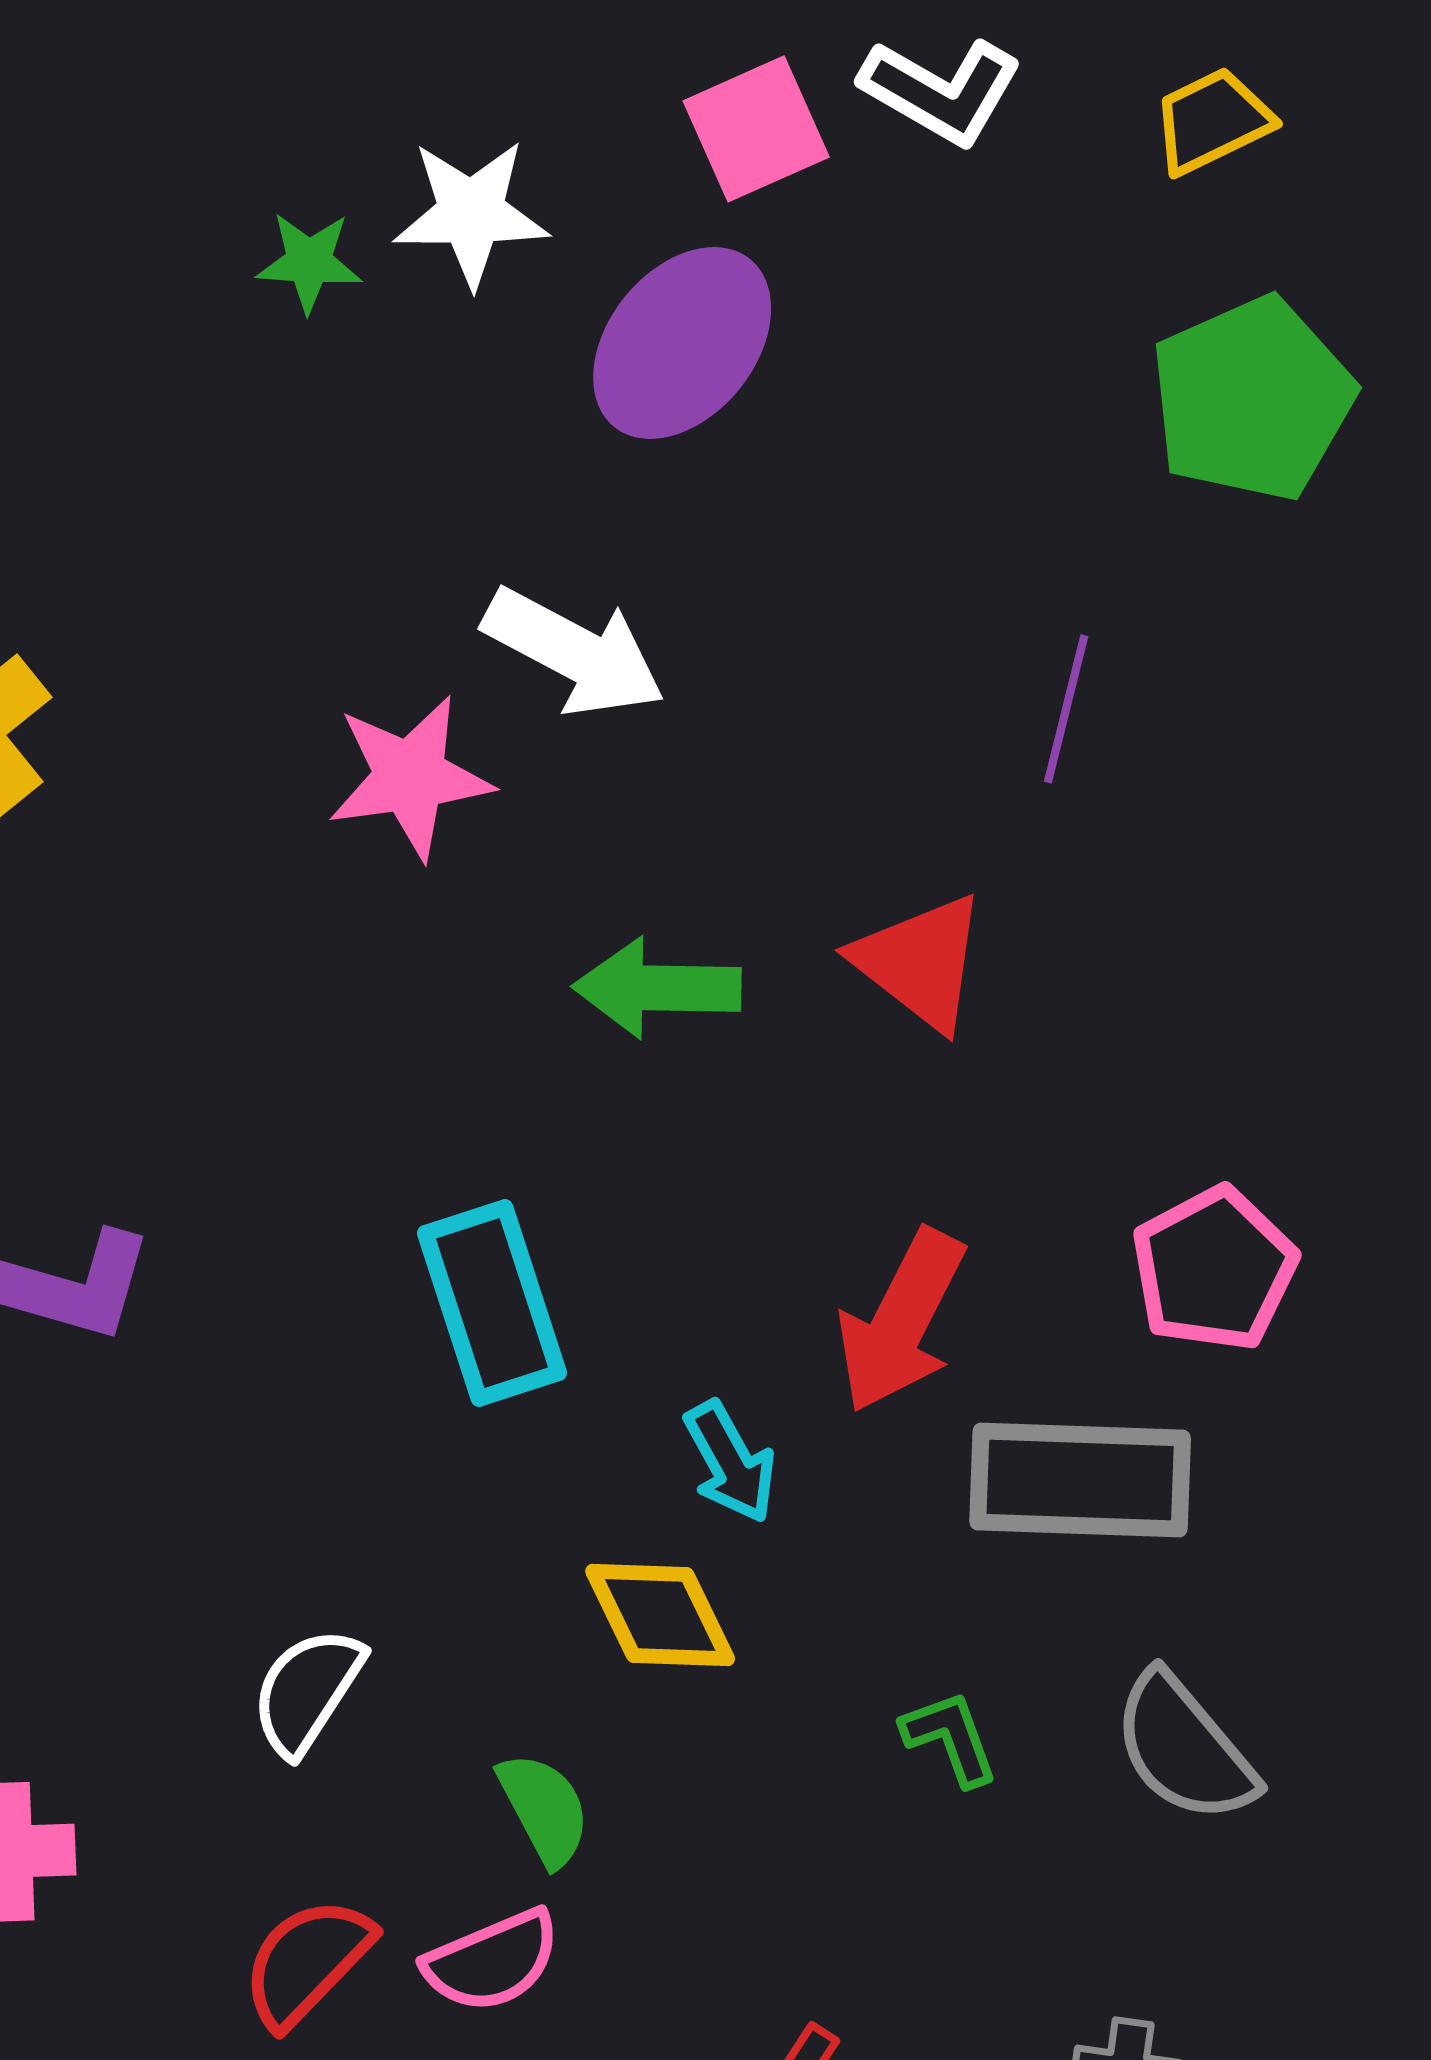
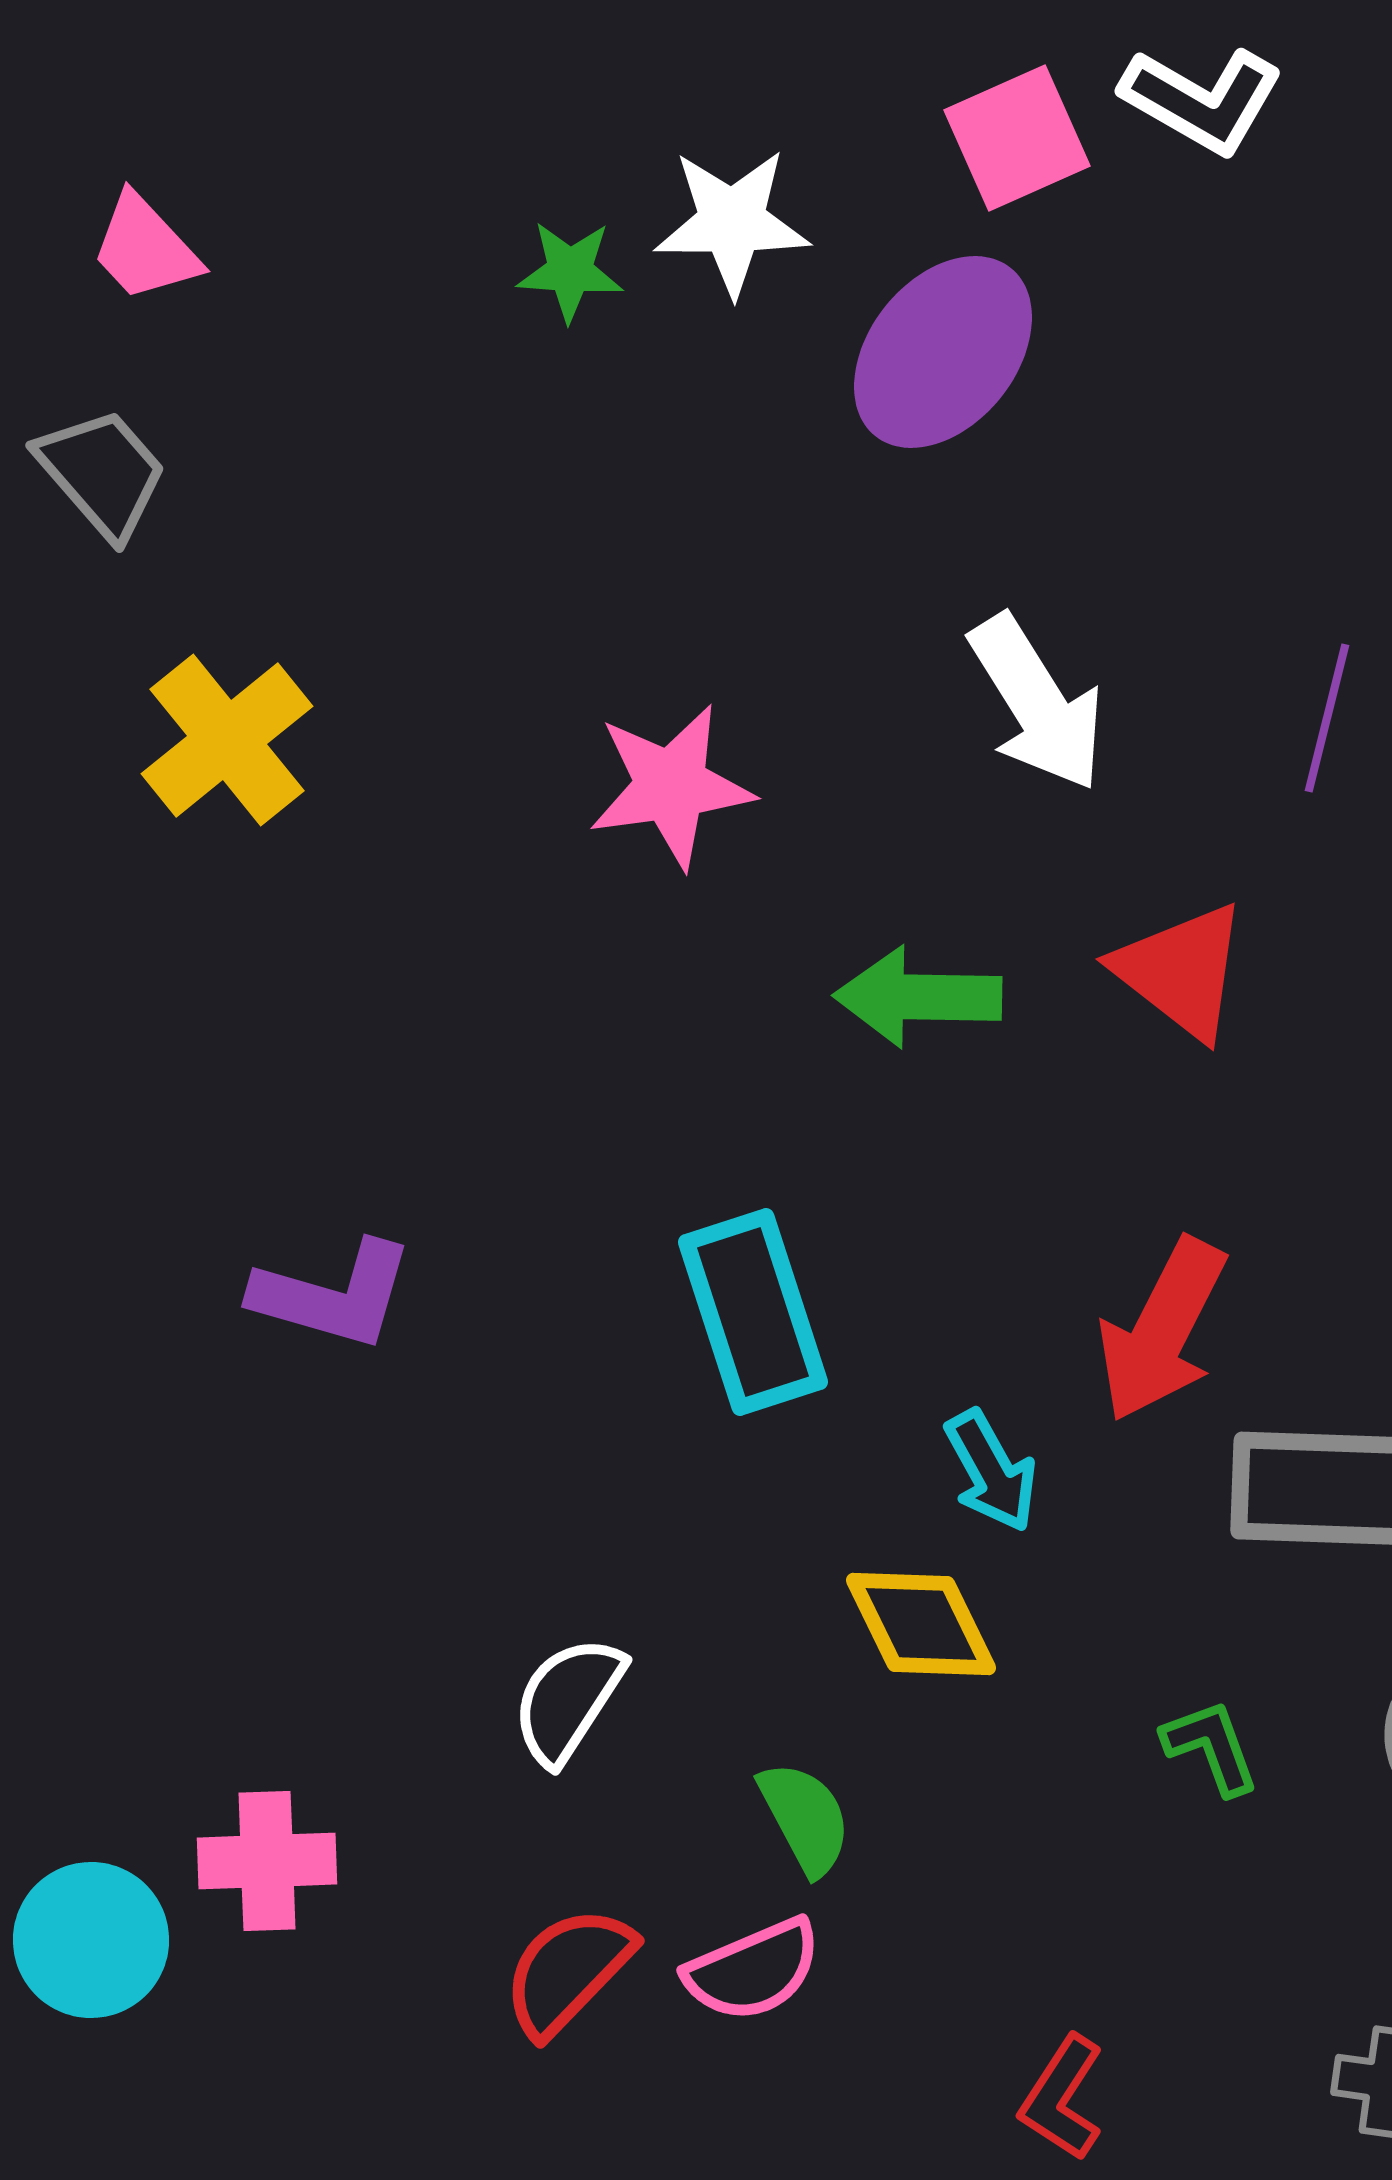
white arrow: (574, 652) -> (1037, 703), moved, turned 30

